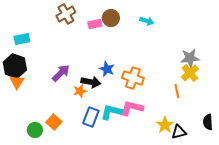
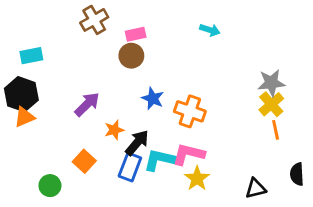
brown circle: (111, 18) -> (131, 56), moved
orange triangle: (17, 82) -> (24, 117), turned 35
black arrow: (91, 82) -> (137, 143), moved, turned -60
orange line: (177, 91) -> (276, 130), moved
orange square: (54, 122) -> (84, 161), moved
yellow star: (165, 125) -> (197, 178), moved

